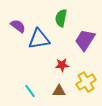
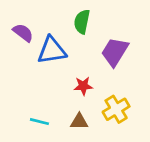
cyan line: (30, 91) -> (39, 122), turned -40

